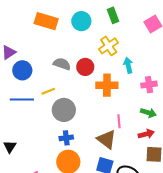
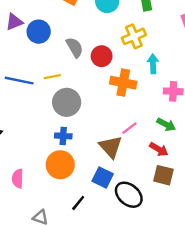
gray semicircle: (62, 64) -> (75, 47), turned 30
blue circle: (22, 70) -> (39, 32), moved
pink line: (119, 121) -> (129, 128), turned 48
red arrow: (146, 134) -> (159, 149), turned 35

